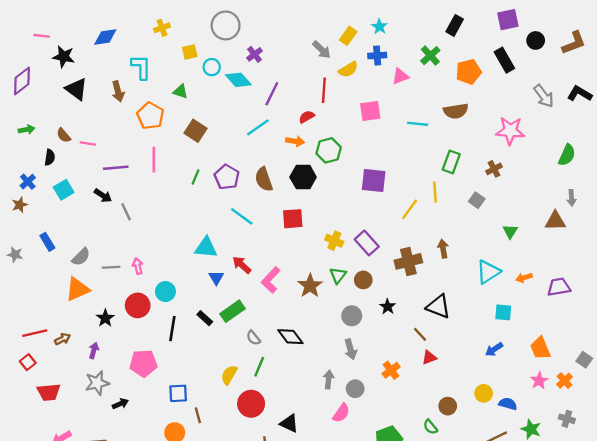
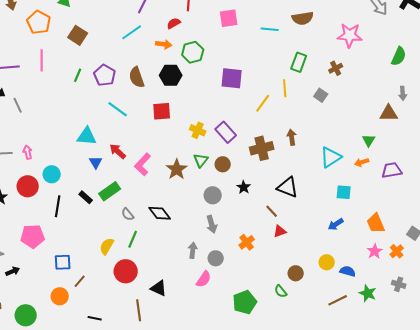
green triangle: (510, 231) -> (369, 140), moved
brown line: (198, 415) -> (80, 281), turned 56

